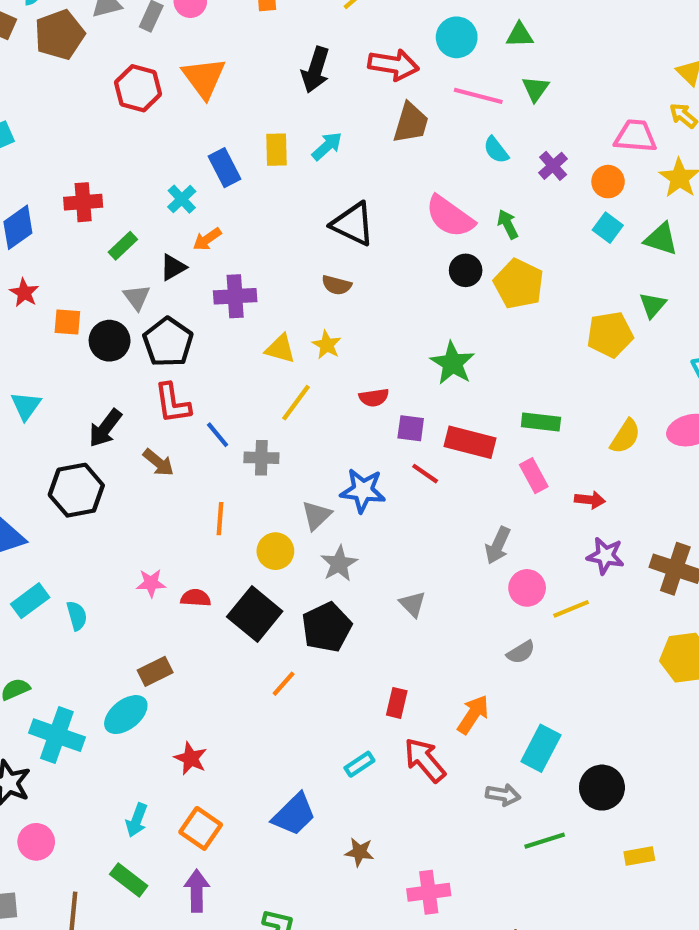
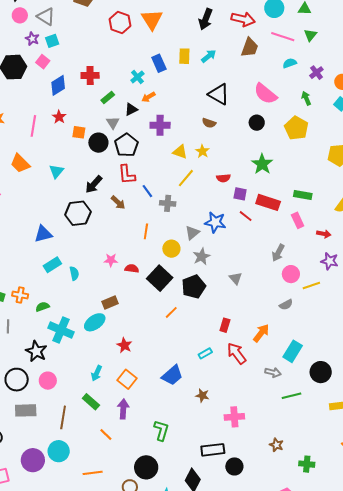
cyan semicircle: (496, 150) -> (290, 63), turned 104
green arrow: (508, 224) -> (306, 98), moved
black circle: (466, 270) -> (257, 123), moved

